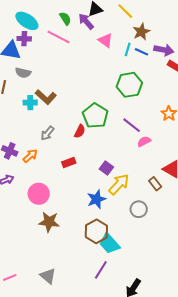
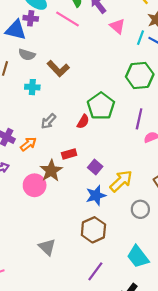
brown L-shape: (46, 97) -> (58, 69), moved
purple line: (132, 125) -> (139, 119), turned 60
purple square: (106, 168) -> (95, 167), moved
brown star: (49, 222) -> (51, 171), moved, turned 30
cyan trapezoid: (109, 244) -> (138, 257), moved
gray triangle: (48, 276) -> (47, 247), moved

